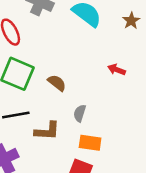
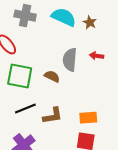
brown star: (131, 21) -> (90, 22), moved
gray semicircle: (80, 113) -> (70, 60), moved, size x1.6

